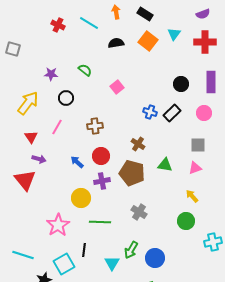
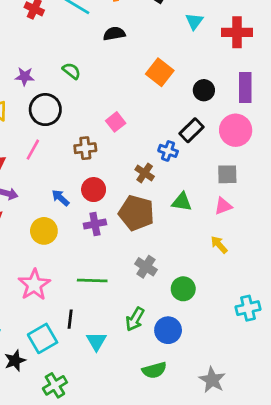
orange square: (148, 41) -> (160, 72), moved
pink square: (117, 87) -> (116, 122), moved
black circle: (66, 98) -> (45, 110), size x1.5
blue cross: (150, 112) -> (168, 151), moved
pink circle: (204, 113) -> (236, 130), size x1.5
yellow circle: (81, 198) -> (44, 231), moved
green circle: (186, 221) -> (183, 289), moved
cyan triangle: (112, 263) -> (96, 341), moved

